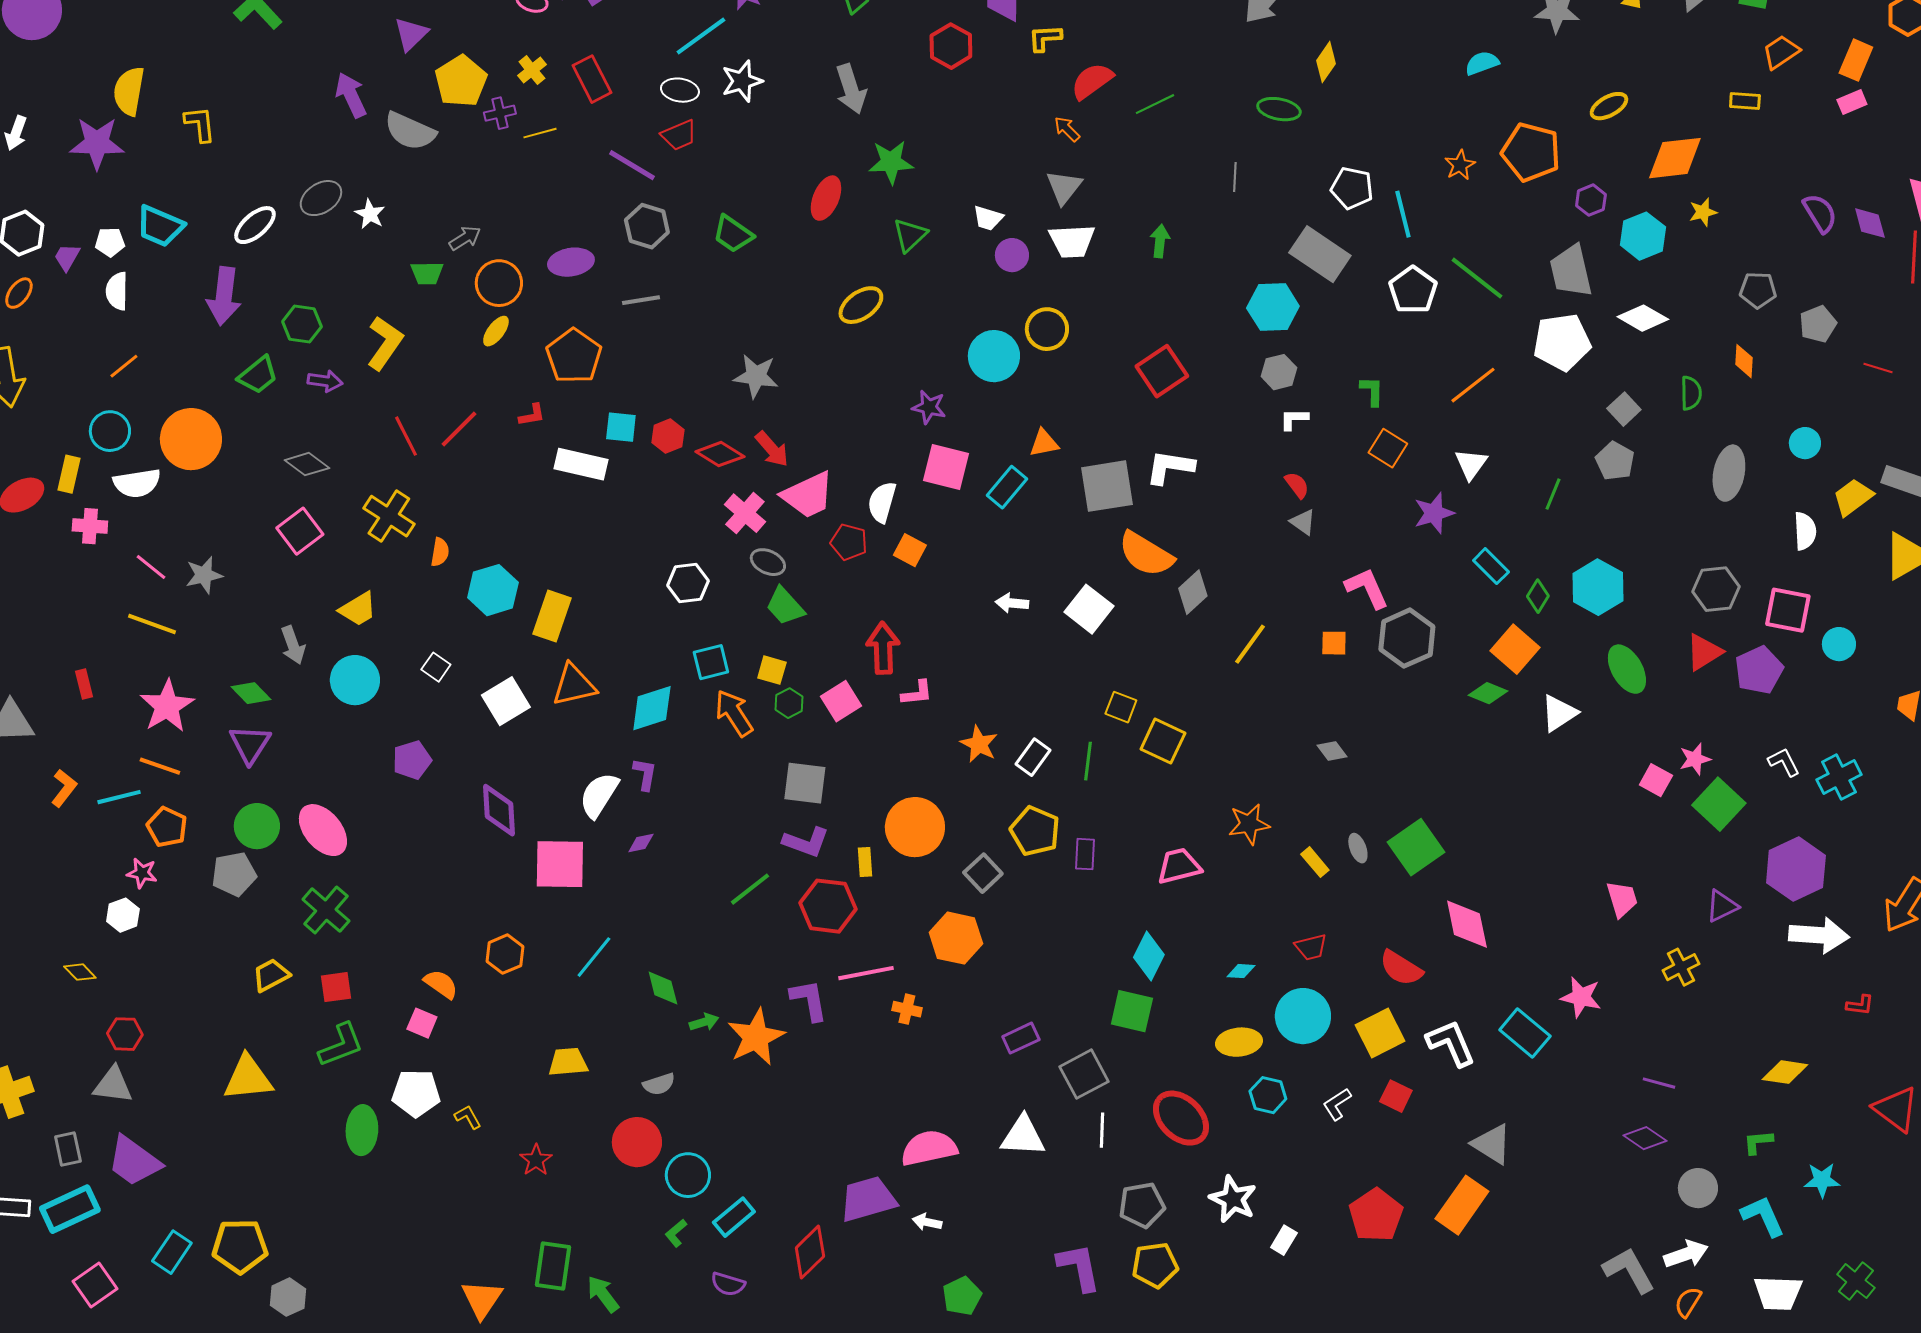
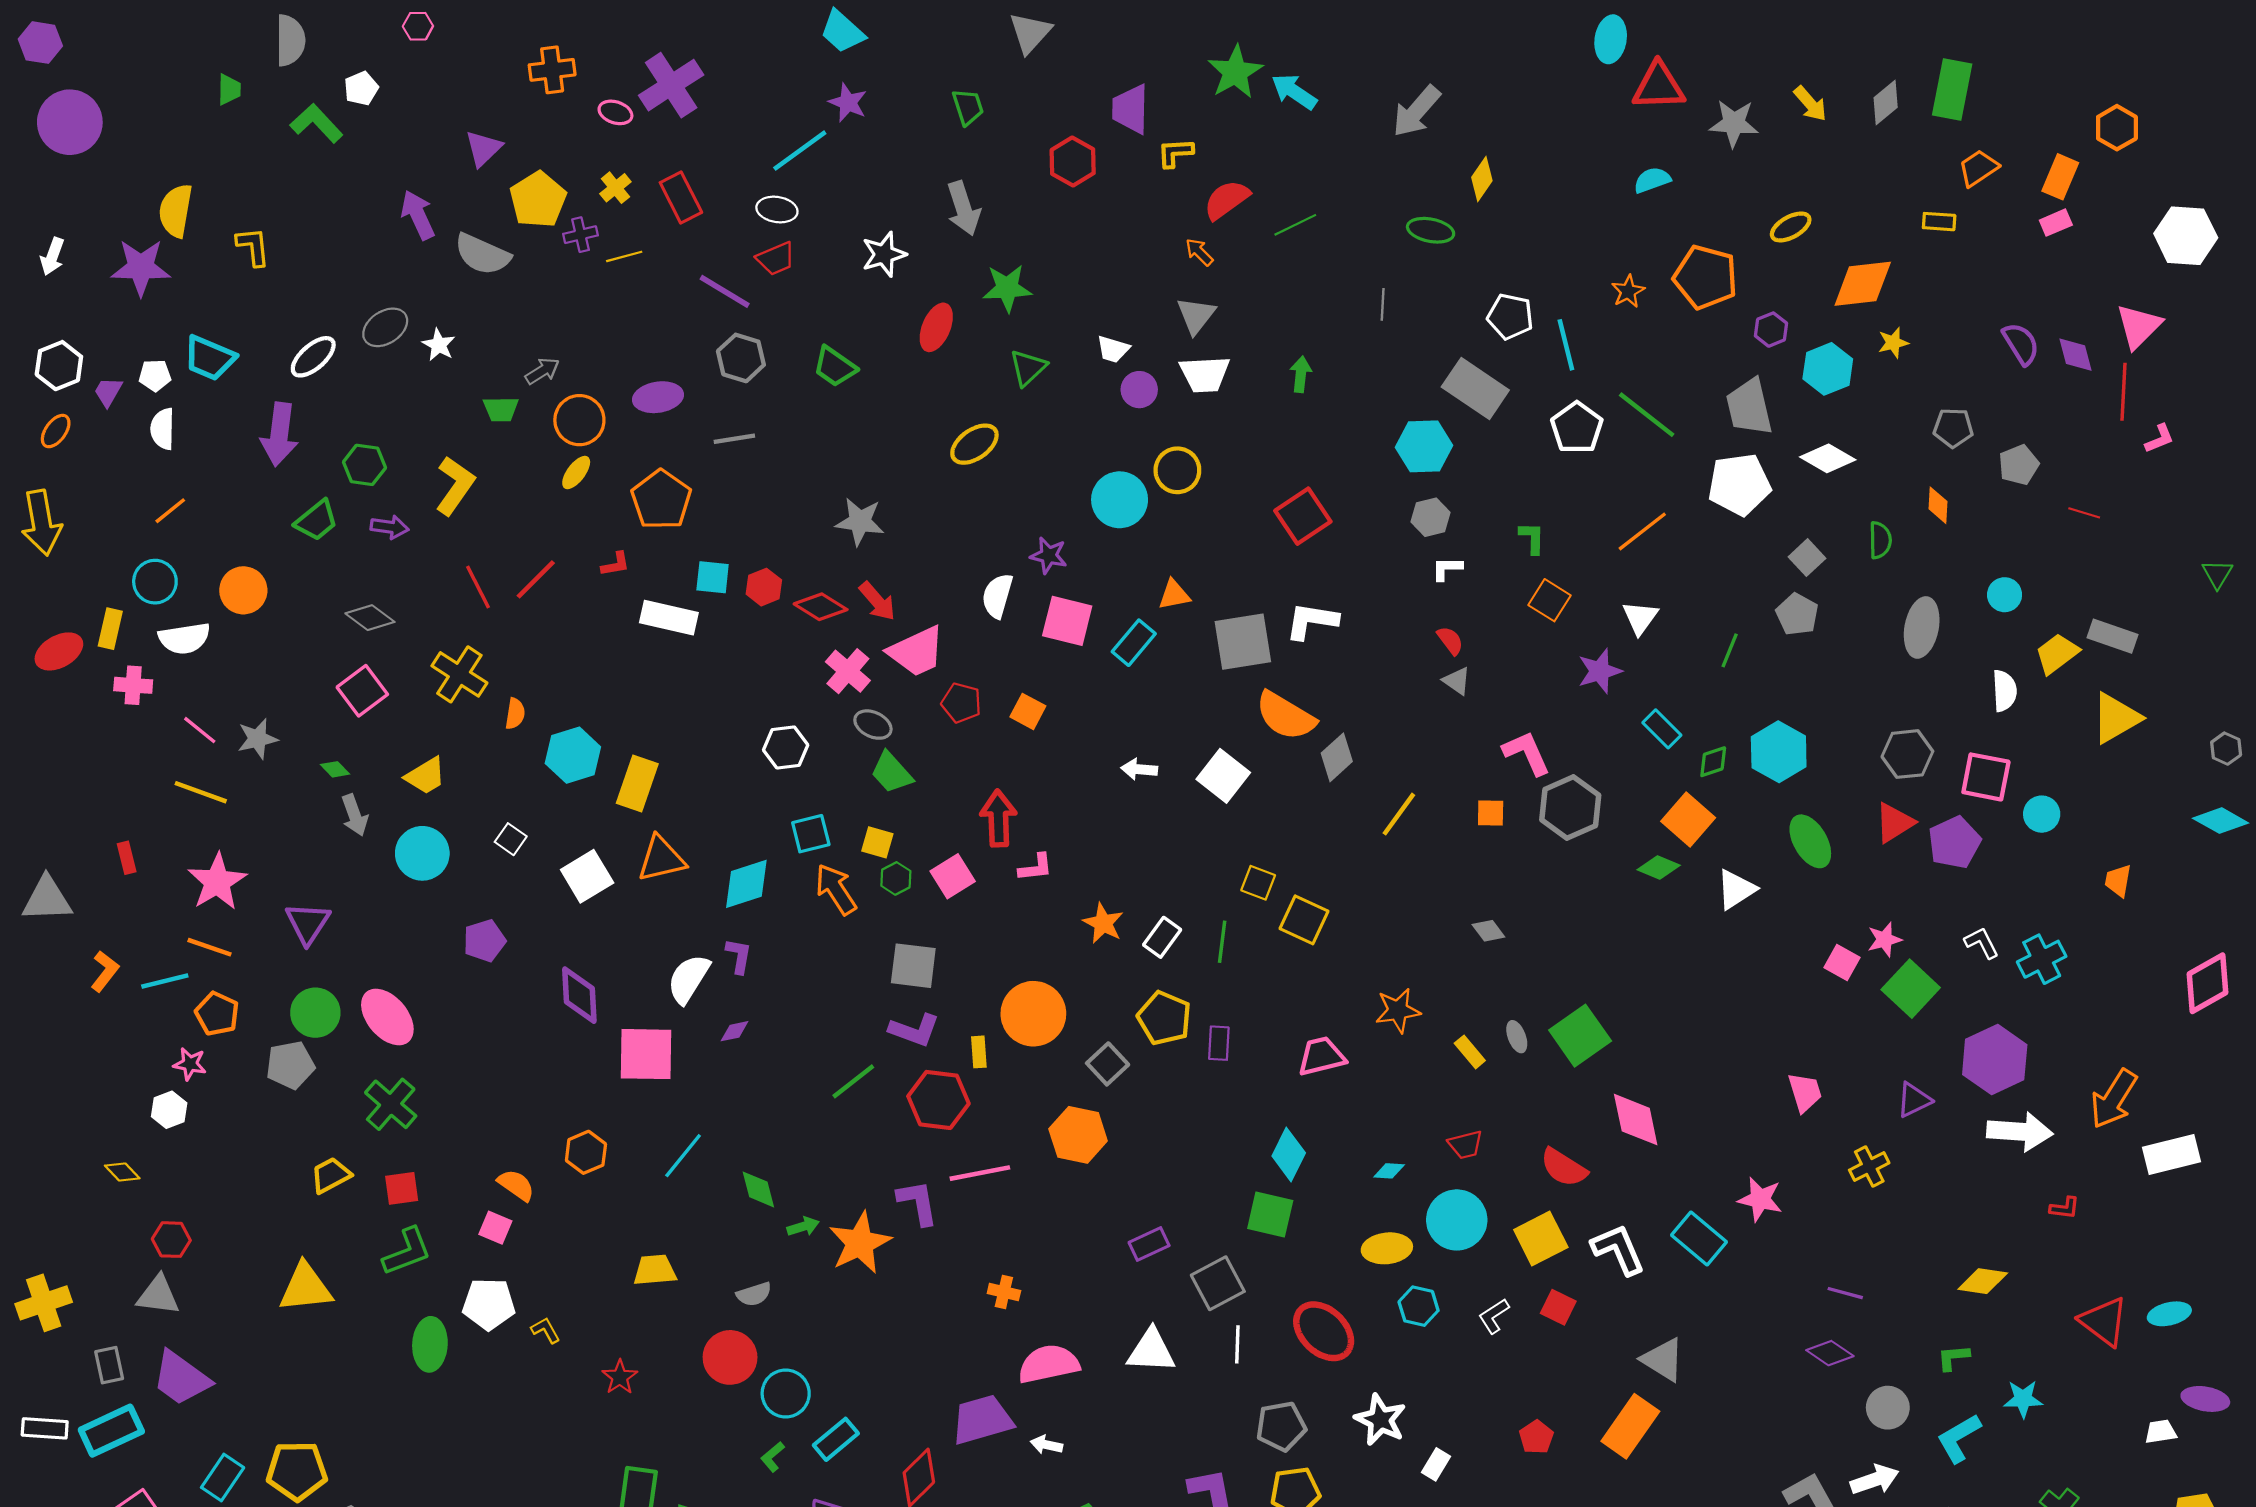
white star: (742, 81) -> (884, 254), moved
orange circle: (191, 439) -> (243, 590), size x0.7
white semicircle: (882, 502) -> (997, 596), moved
green diamond: (1538, 596) -> (1713, 762), turned 40
green diamond: (251, 693) -> (335, 769), moved, size x0.7
orange cross: (907, 1009) -> (1004, 1292), moved
red pentagon: (1376, 1215) -> (1536, 1437), size x0.6
cyan L-shape: (1763, 1216) -> (1959, 1438), turned -96

